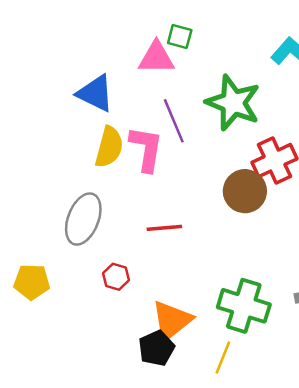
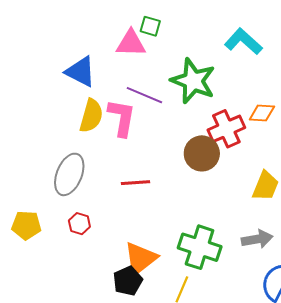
purple line: (174, 121) -> (144, 95), turned -45
red hexagon: (116, 277) -> (79, 224), moved

